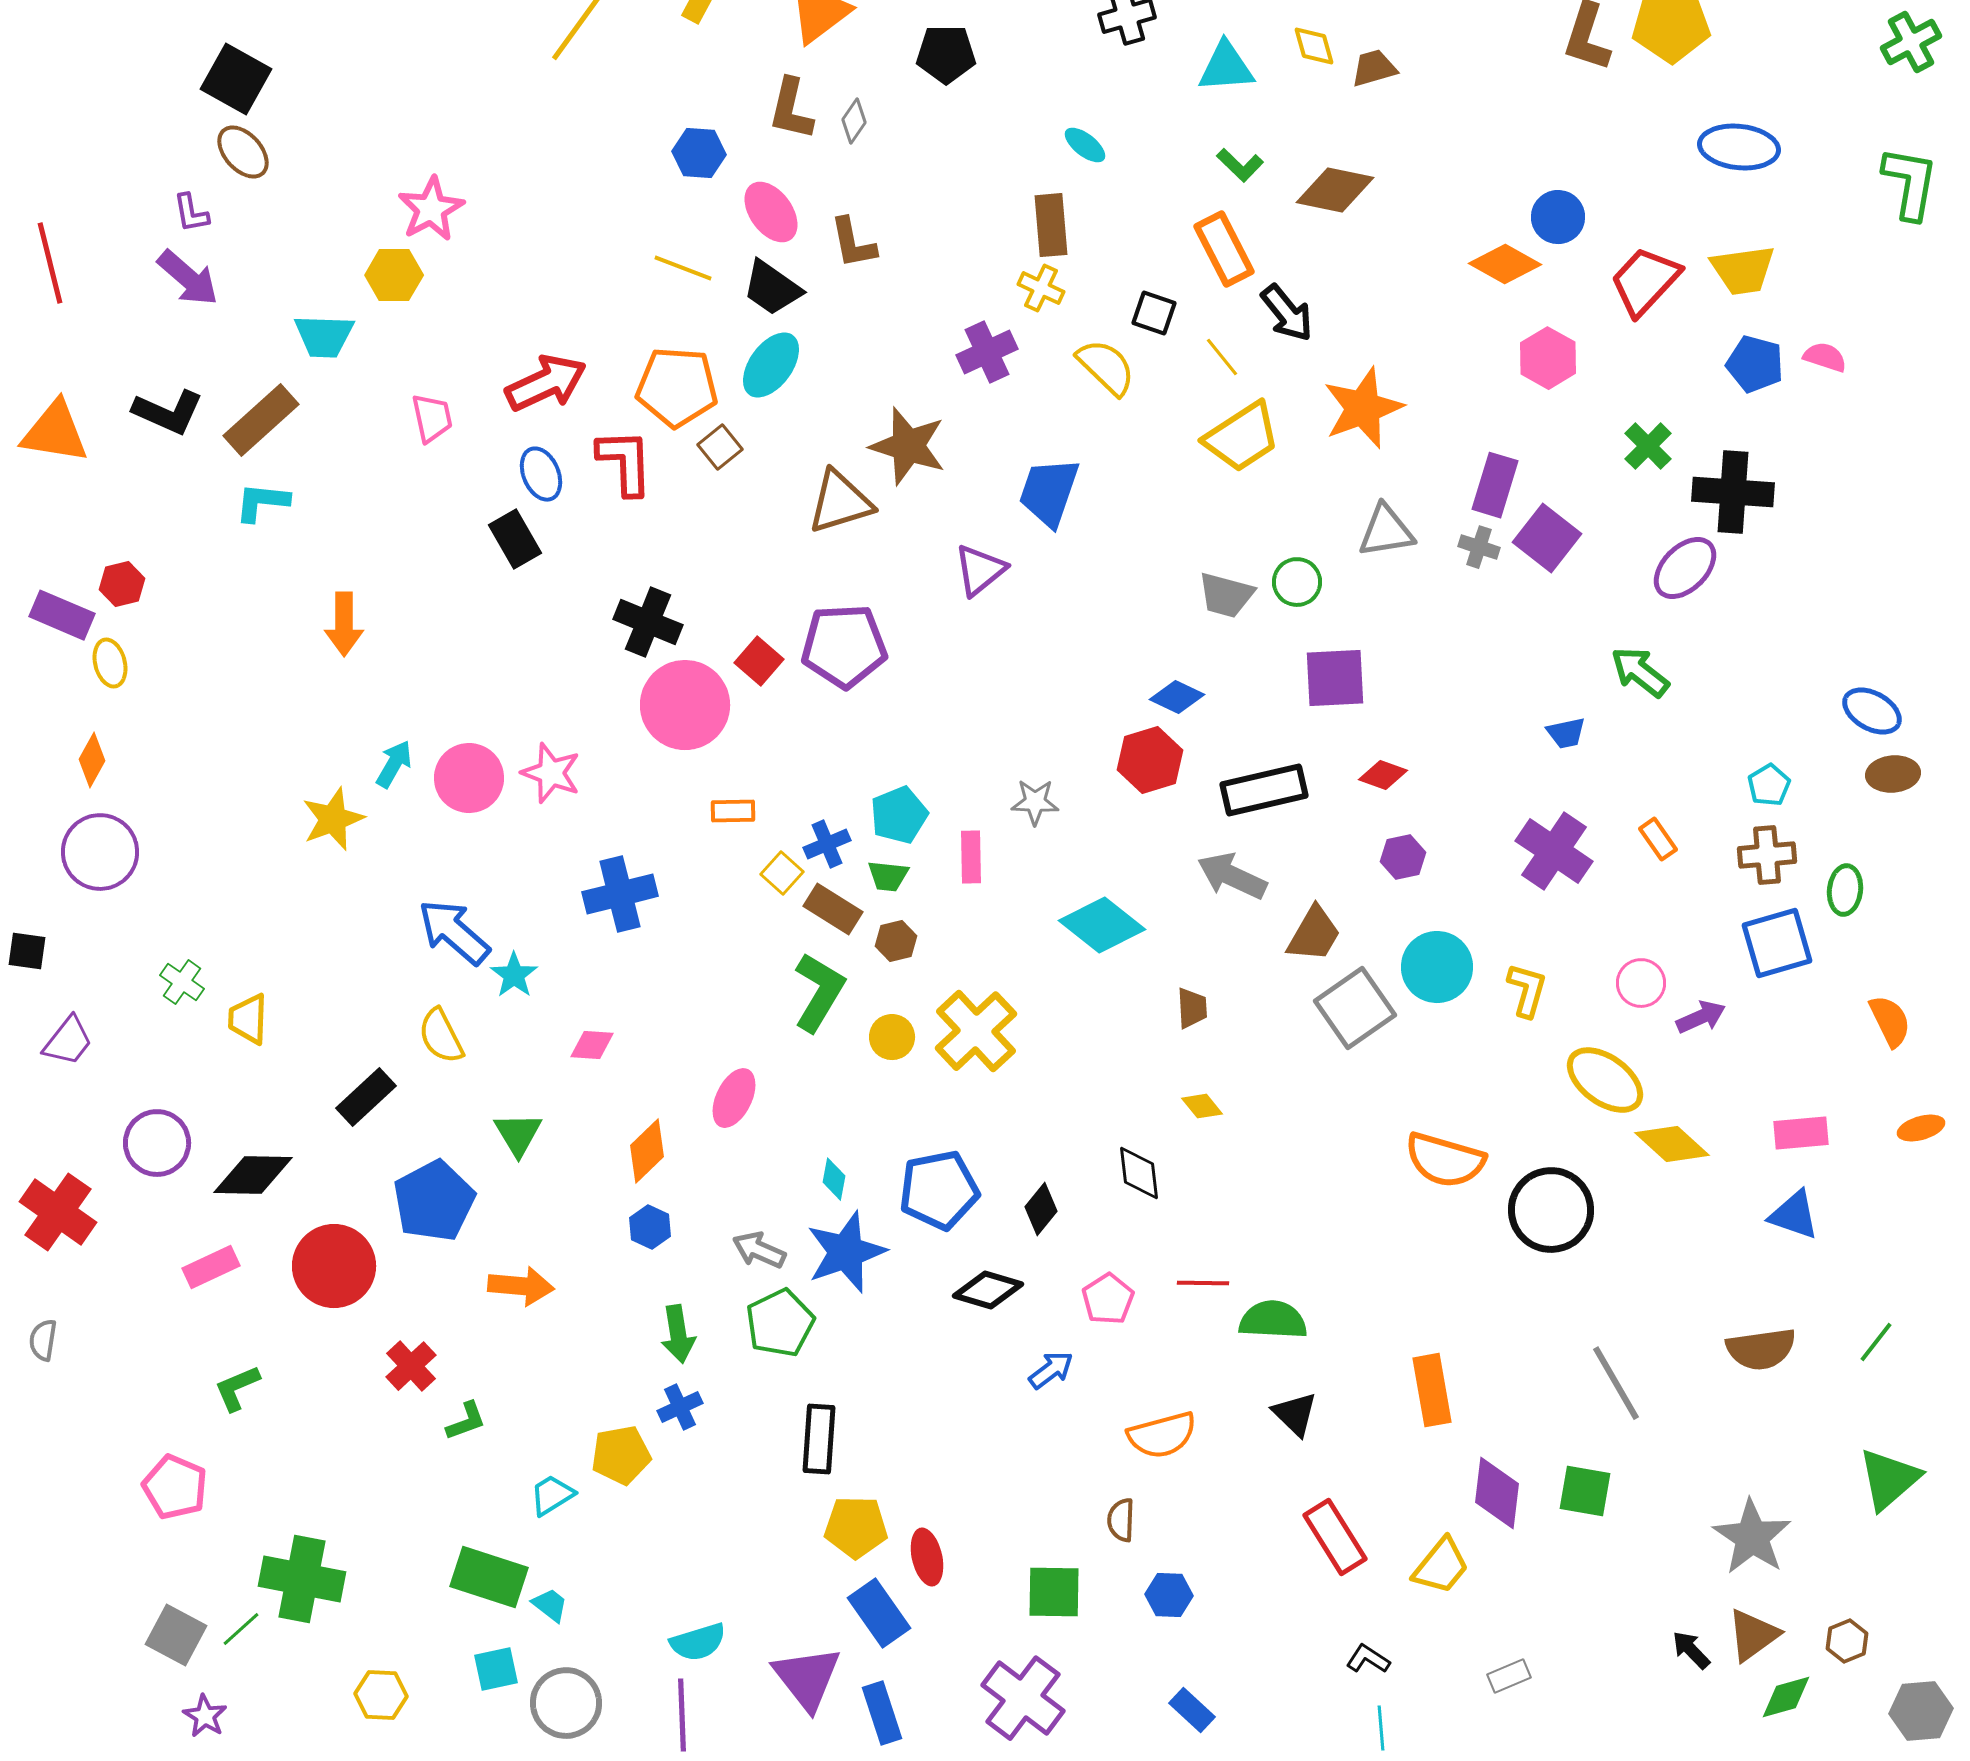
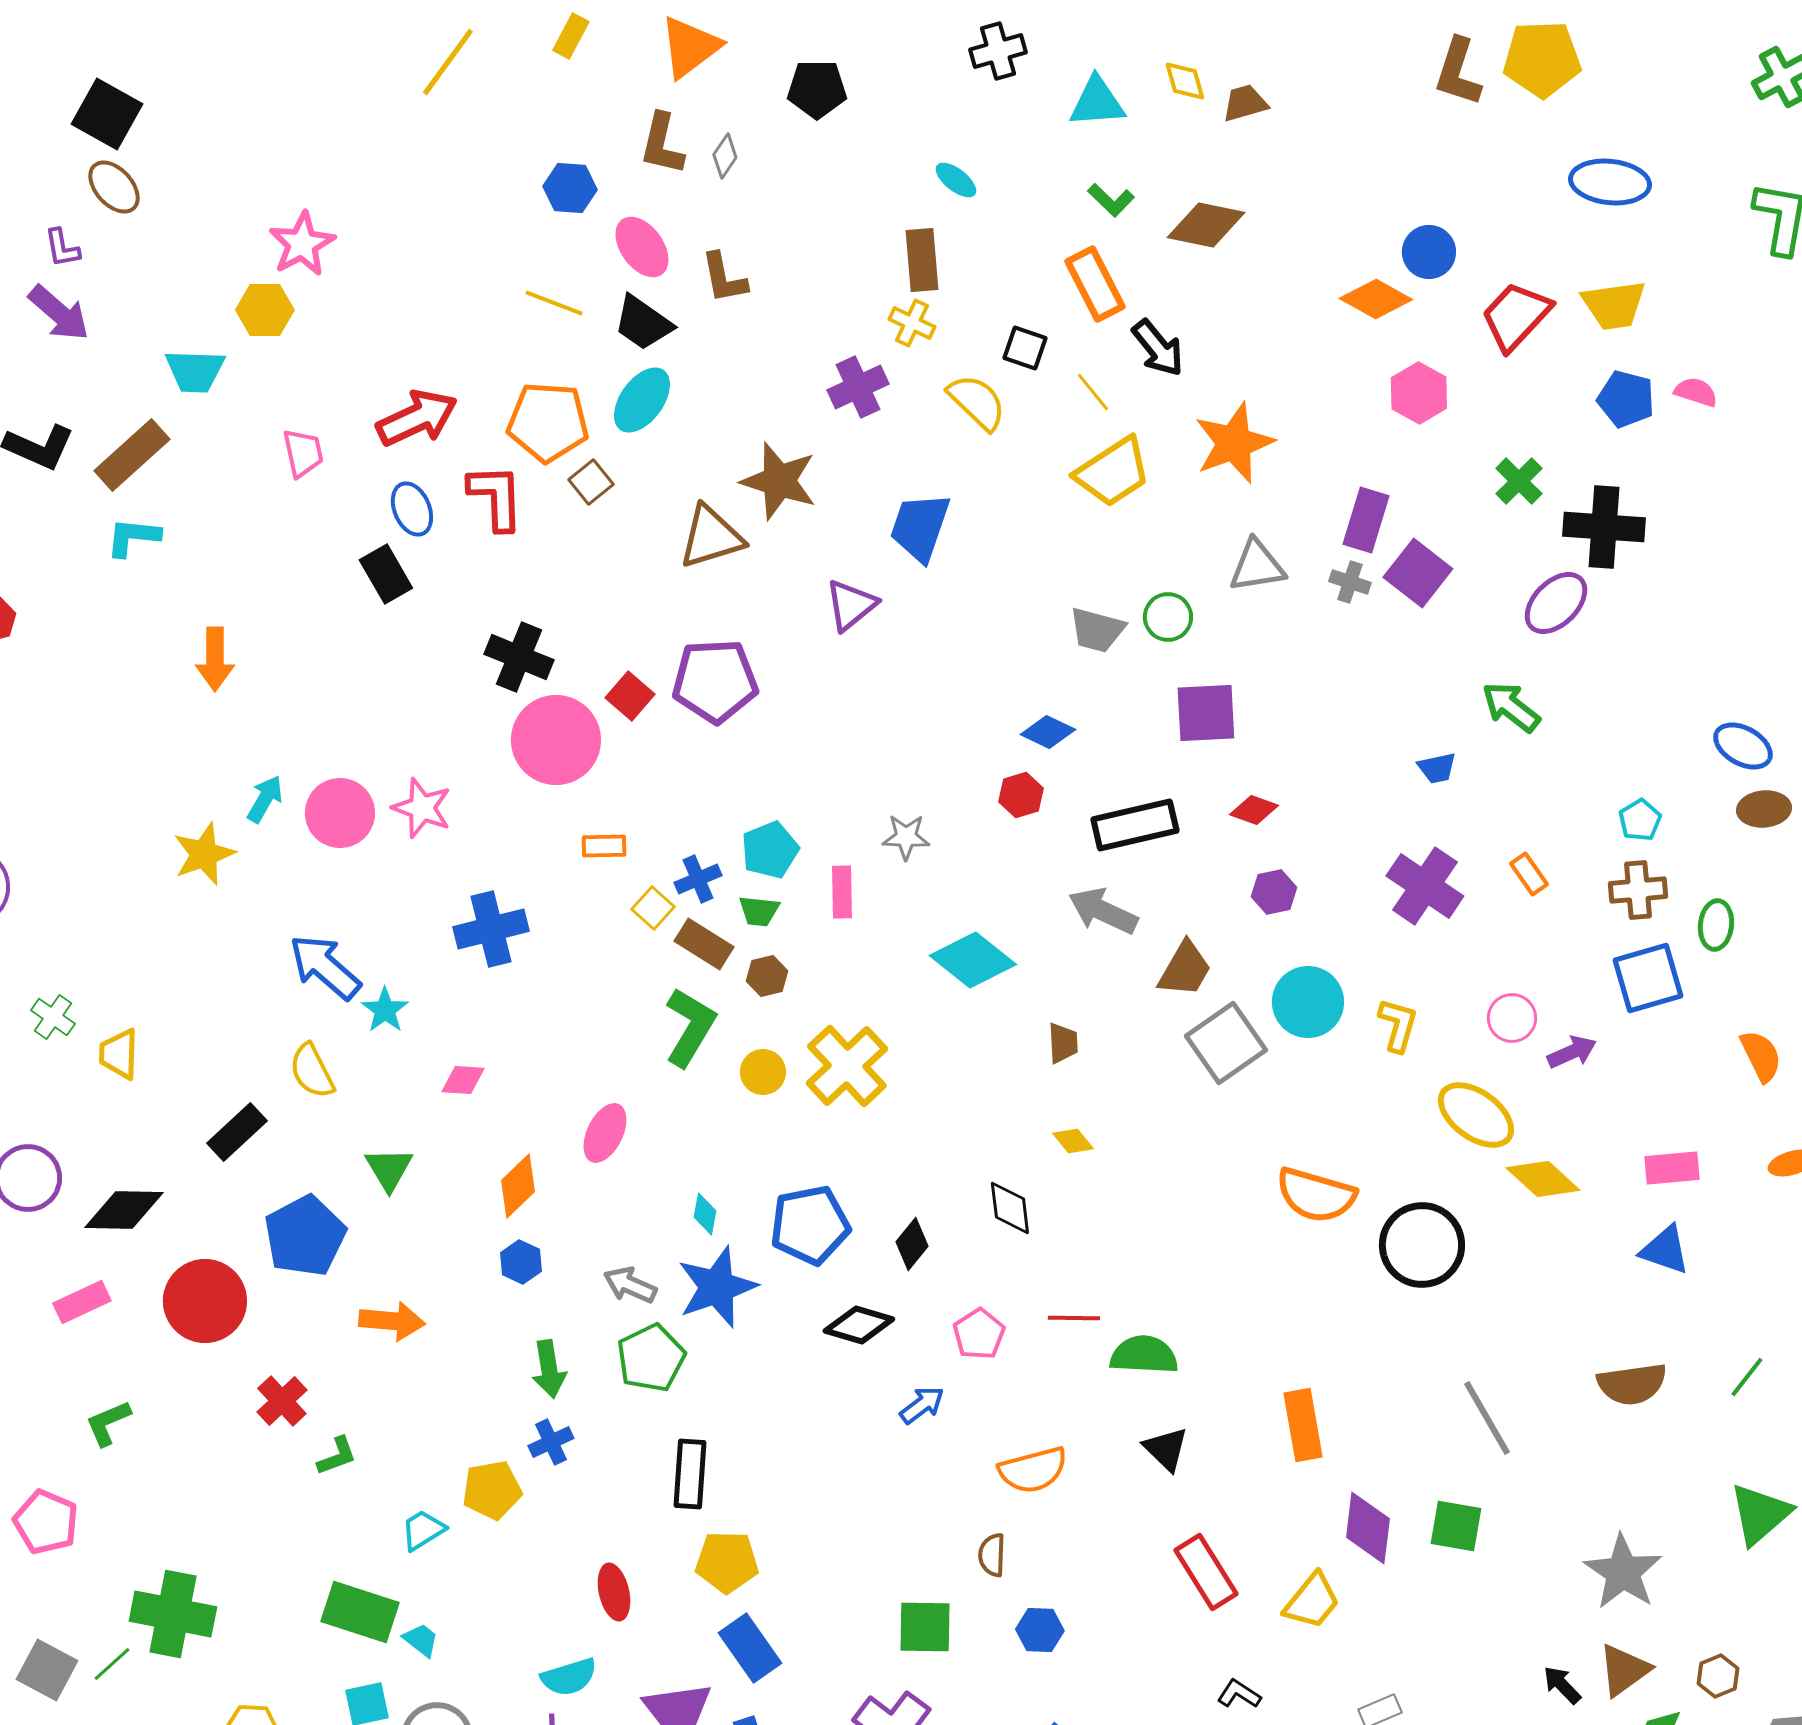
red hexagon: (1150, 760) -> (1021, 795), size x0.7
red ellipse: (927, 1557) -> (614, 1592), moved

